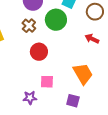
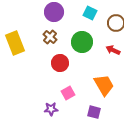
green circle: (56, 20) -> (82, 42), moved
pink square: (47, 82) -> (68, 93), turned -32

